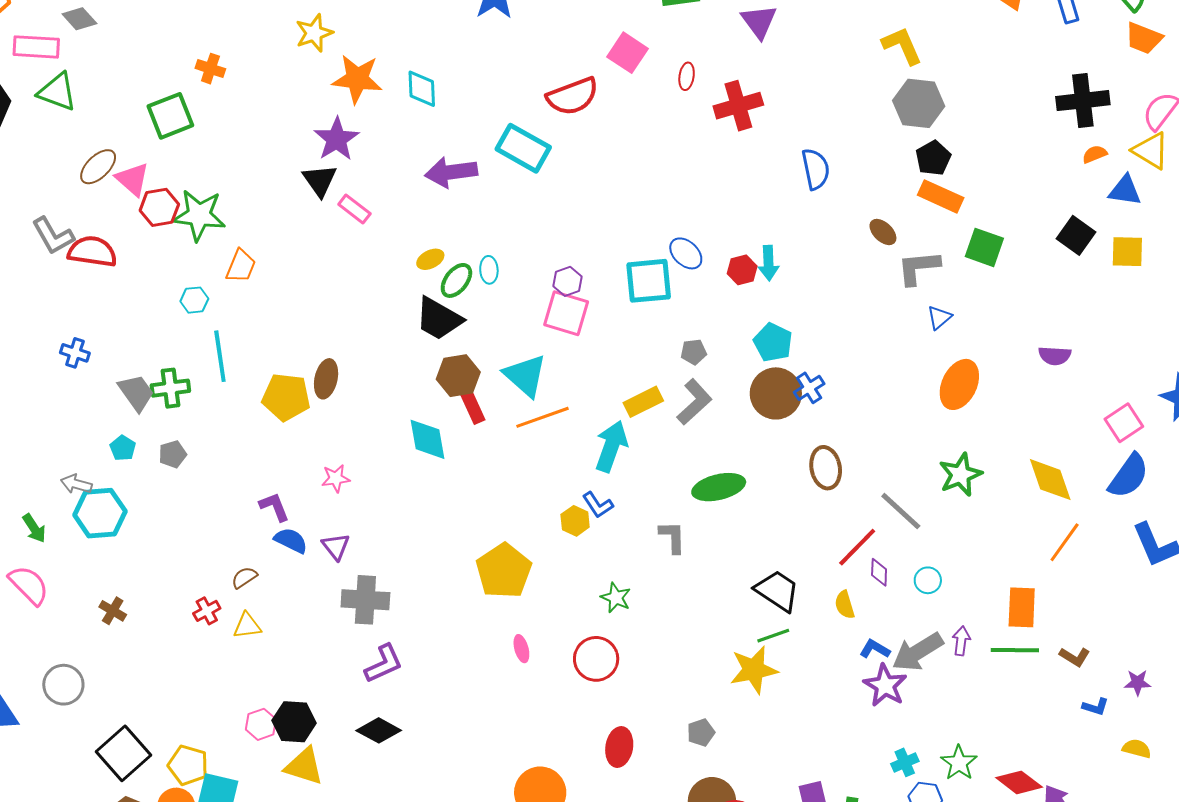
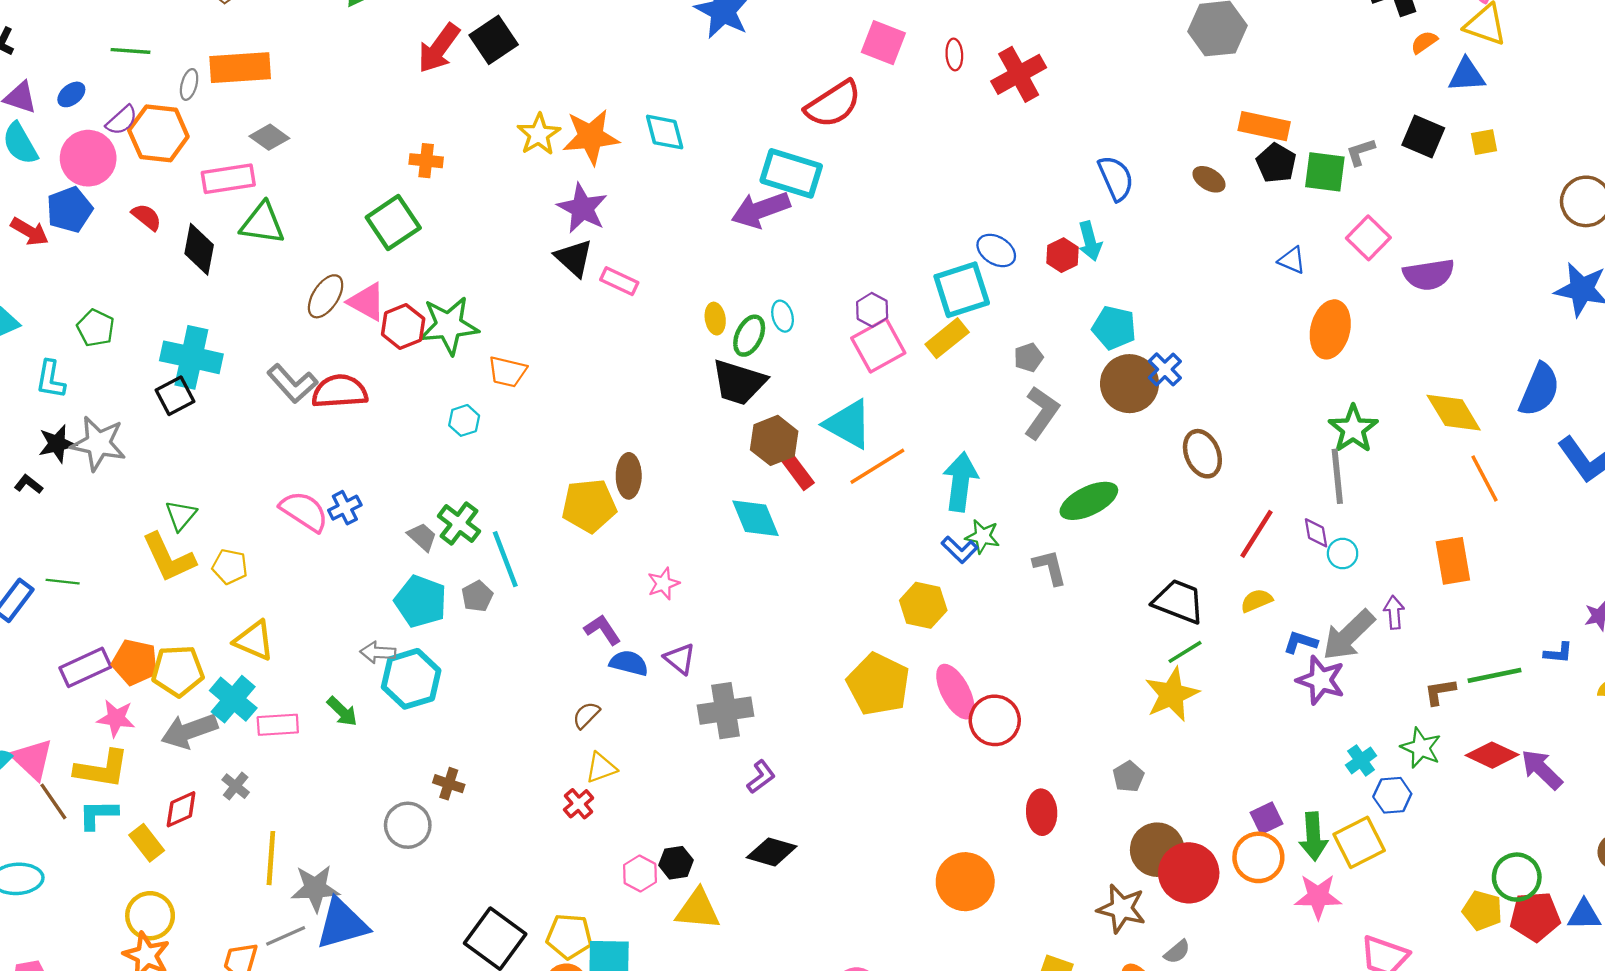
yellow star: (314, 33) -> (539, 134), moved
black pentagon: (933, 158) -> (1276, 163), moved
blue semicircle: (816, 169) -> (1116, 178), moved
purple arrow: (451, 172) -> (761, 210), moved
yellow square: (1127, 252) -> (1484, 142), size x0.7
yellow ellipse: (430, 259) -> (715, 319), turned -60
orange trapezoid: (241, 266) -> (507, 372), turned 93
gray L-shape: (918, 268) -> (1360, 152), moved, size x0.6
pink square: (566, 313) -> (878, 345), turned -33
blue triangle: (939, 318) -> (1292, 260), turned -44
blue cross: (75, 353) -> (345, 508), turned -32
cyan line: (220, 356) -> (505, 559), moved
purple semicircle: (1055, 356) -> (1429, 275), size x1.4
green cross: (170, 388) -> (459, 524), turned -33
gray trapezoid: (136, 393) -> (422, 537), size x0.7
yellow rectangle: (643, 402) -> (947, 338), moved
pink square: (1124, 423) -> (1368, 238), moved
cyan pentagon: (123, 448) -> (421, 601), size x1.8
gray line: (901, 511) -> (1337, 476), moved, turned 54
yellow hexagon: (575, 521) -> (923, 605), moved, size x1.4
orange line: (1065, 542) -> (1485, 478), turned -51
yellow pentagon: (504, 571) -> (878, 684), moved
purple diamond: (879, 572) -> (1316, 533), moved
pink semicircle: (29, 585) -> (304, 511), moved
green star: (616, 598) -> (982, 536), moved
yellow semicircle: (845, 605) -> (1257, 601), turned 96
red cross: (207, 611) -> (579, 804), moved
pink ellipse: (521, 649) -> (955, 692), moved, size x1.8
green line: (1015, 650) -> (1494, 675), moved
brown L-shape: (1075, 657) -> (1440, 692), moved, turned 152
purple L-shape: (384, 664) -> (761, 777), size x0.7
gray circle: (63, 685) -> (408, 825), moved
black hexagon: (294, 722) -> (676, 863), size x0.7

